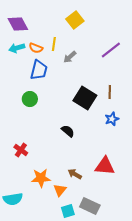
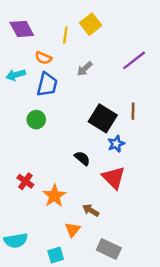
yellow line: (54, 44) -> (65, 35), moved
cyan arrow: (17, 48) -> (16, 75), moved
blue star: (112, 119) -> (116, 144), moved
red triangle: (105, 166) -> (114, 178), moved, turned 40
orange star: (41, 178) -> (54, 196), moved, turned -30
cyan square: (68, 211) -> (56, 255), moved

